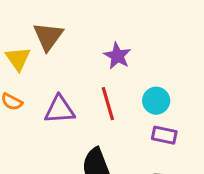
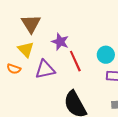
purple star: (117, 56) -> (60, 42), moved
yellow triangle: (18, 59) -> (26, 49), moved

